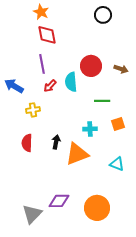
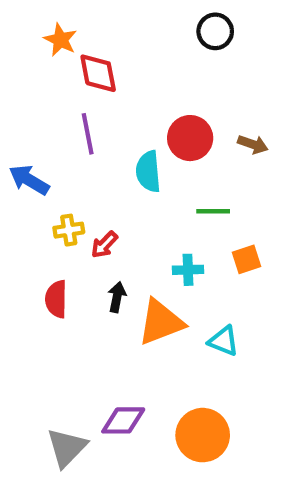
orange star: (41, 12) -> (60, 40), moved
red arrow: (50, 86) -> (104, 245), moved
cyan triangle: (117, 164) -> (224, 341), moved

